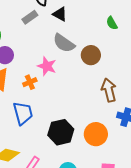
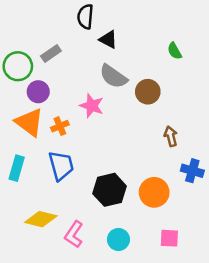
gray rectangle: (30, 17) -> (51, 54), moved
orange cross: (30, 82) -> (60, 126), moved
brown arrow: (109, 90) -> (171, 136), size x0.7

